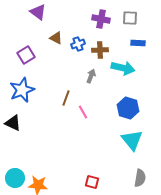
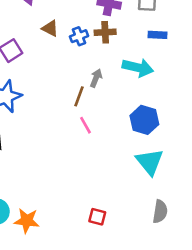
brown cross: (100, 50) -> (105, 32), moved
brown line: (66, 98) -> (79, 96), moved

